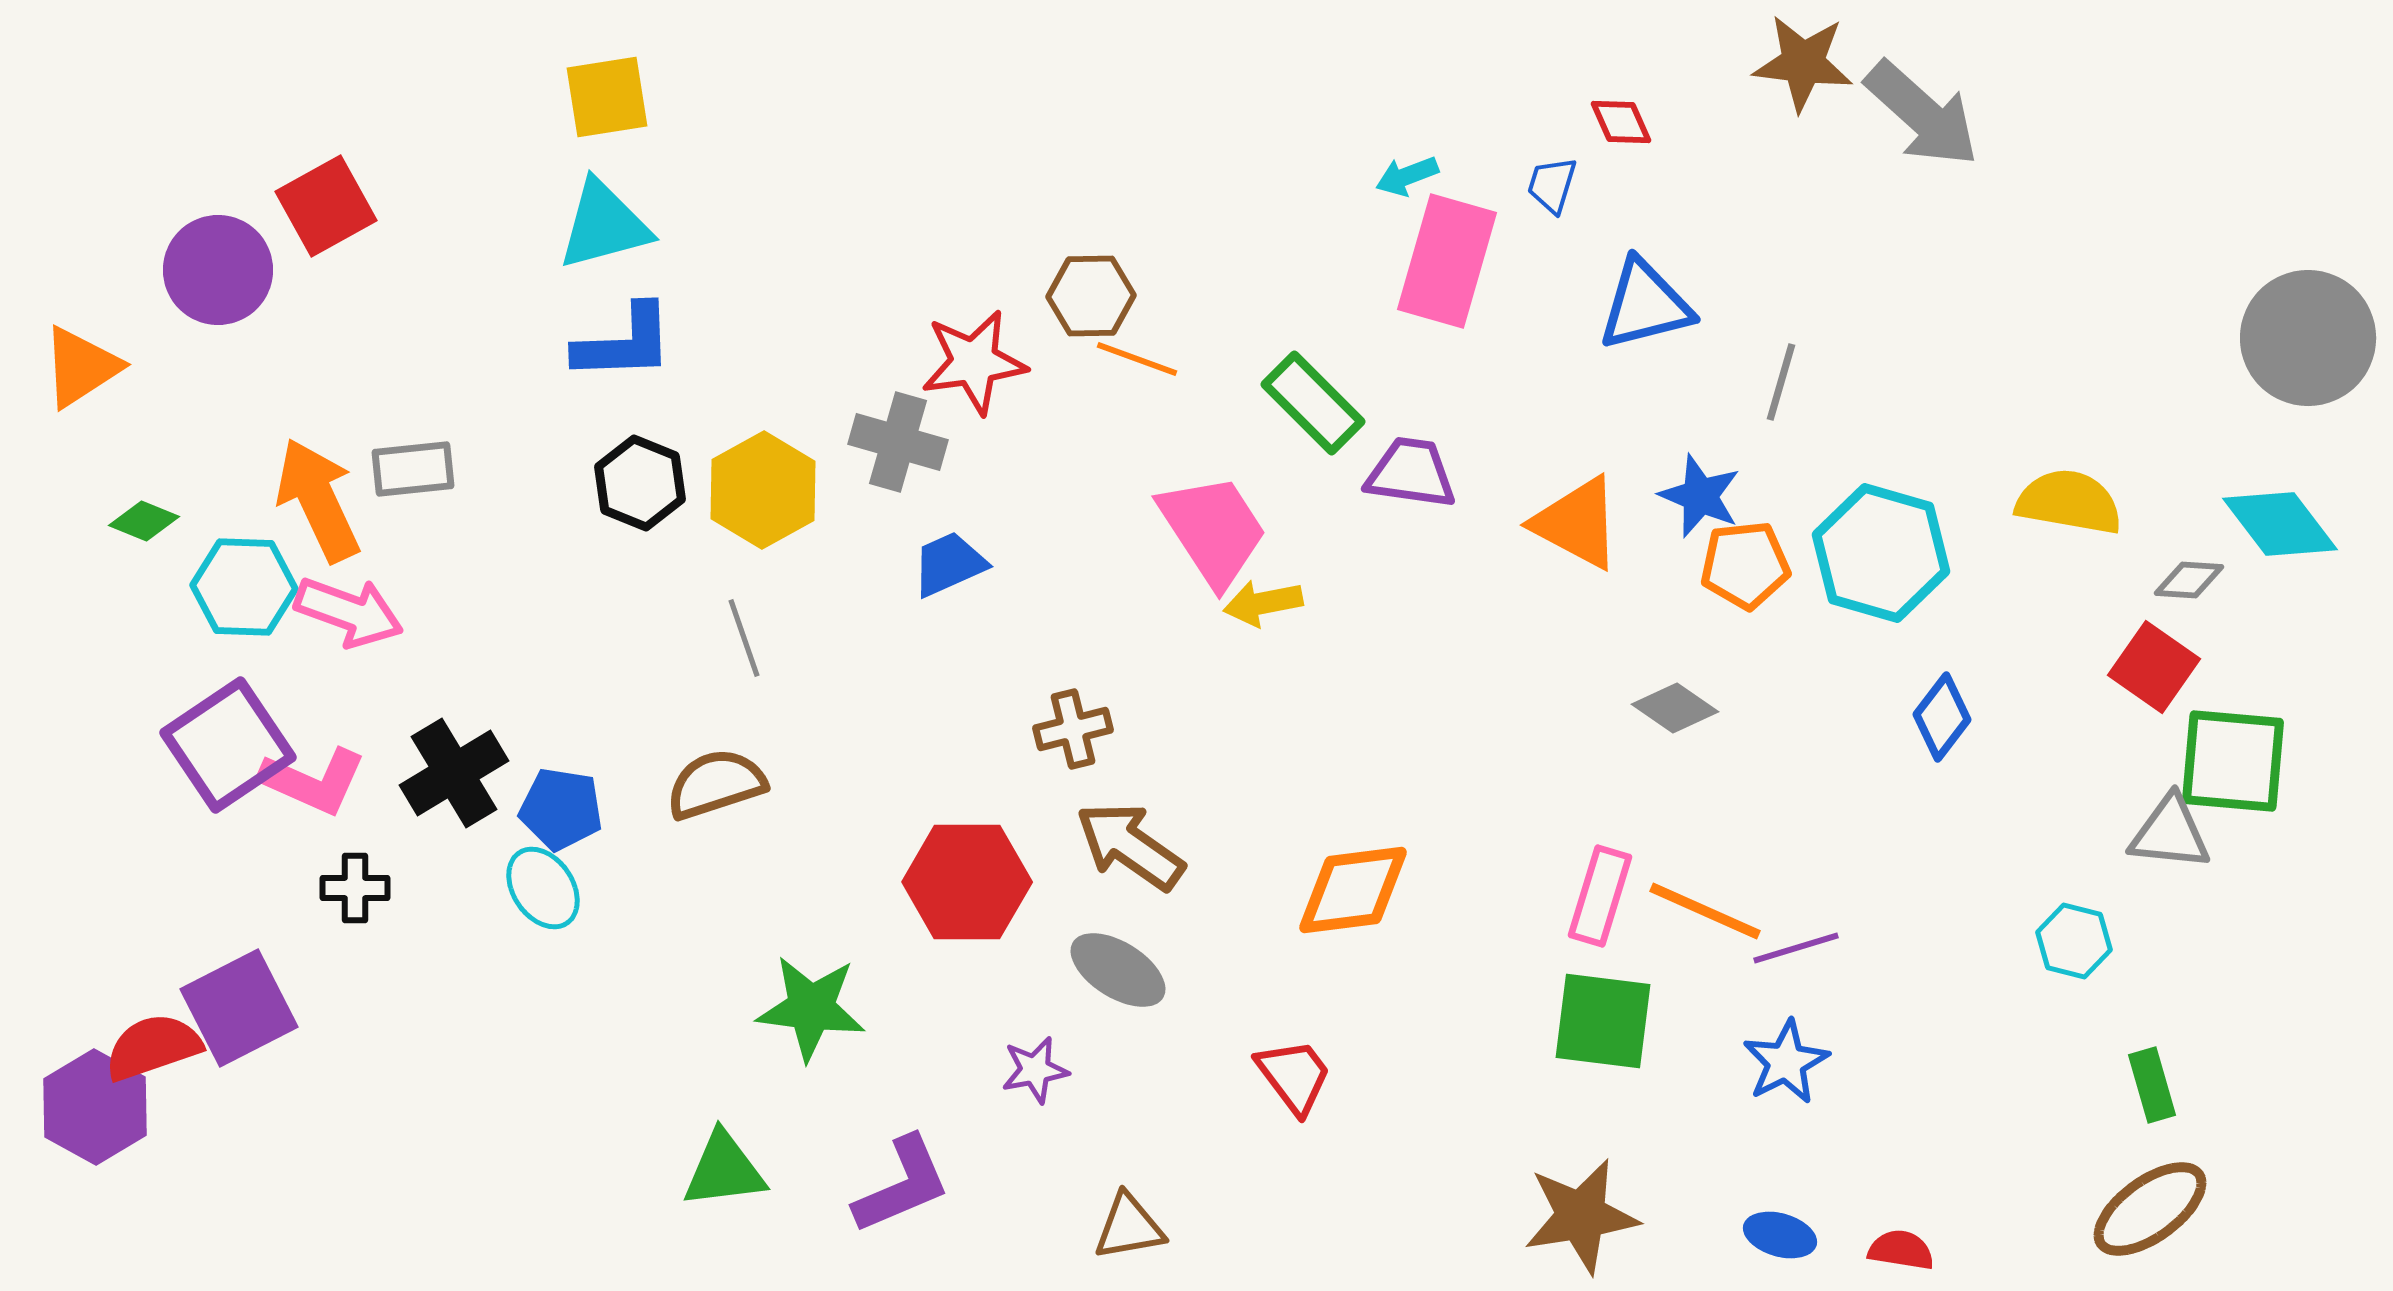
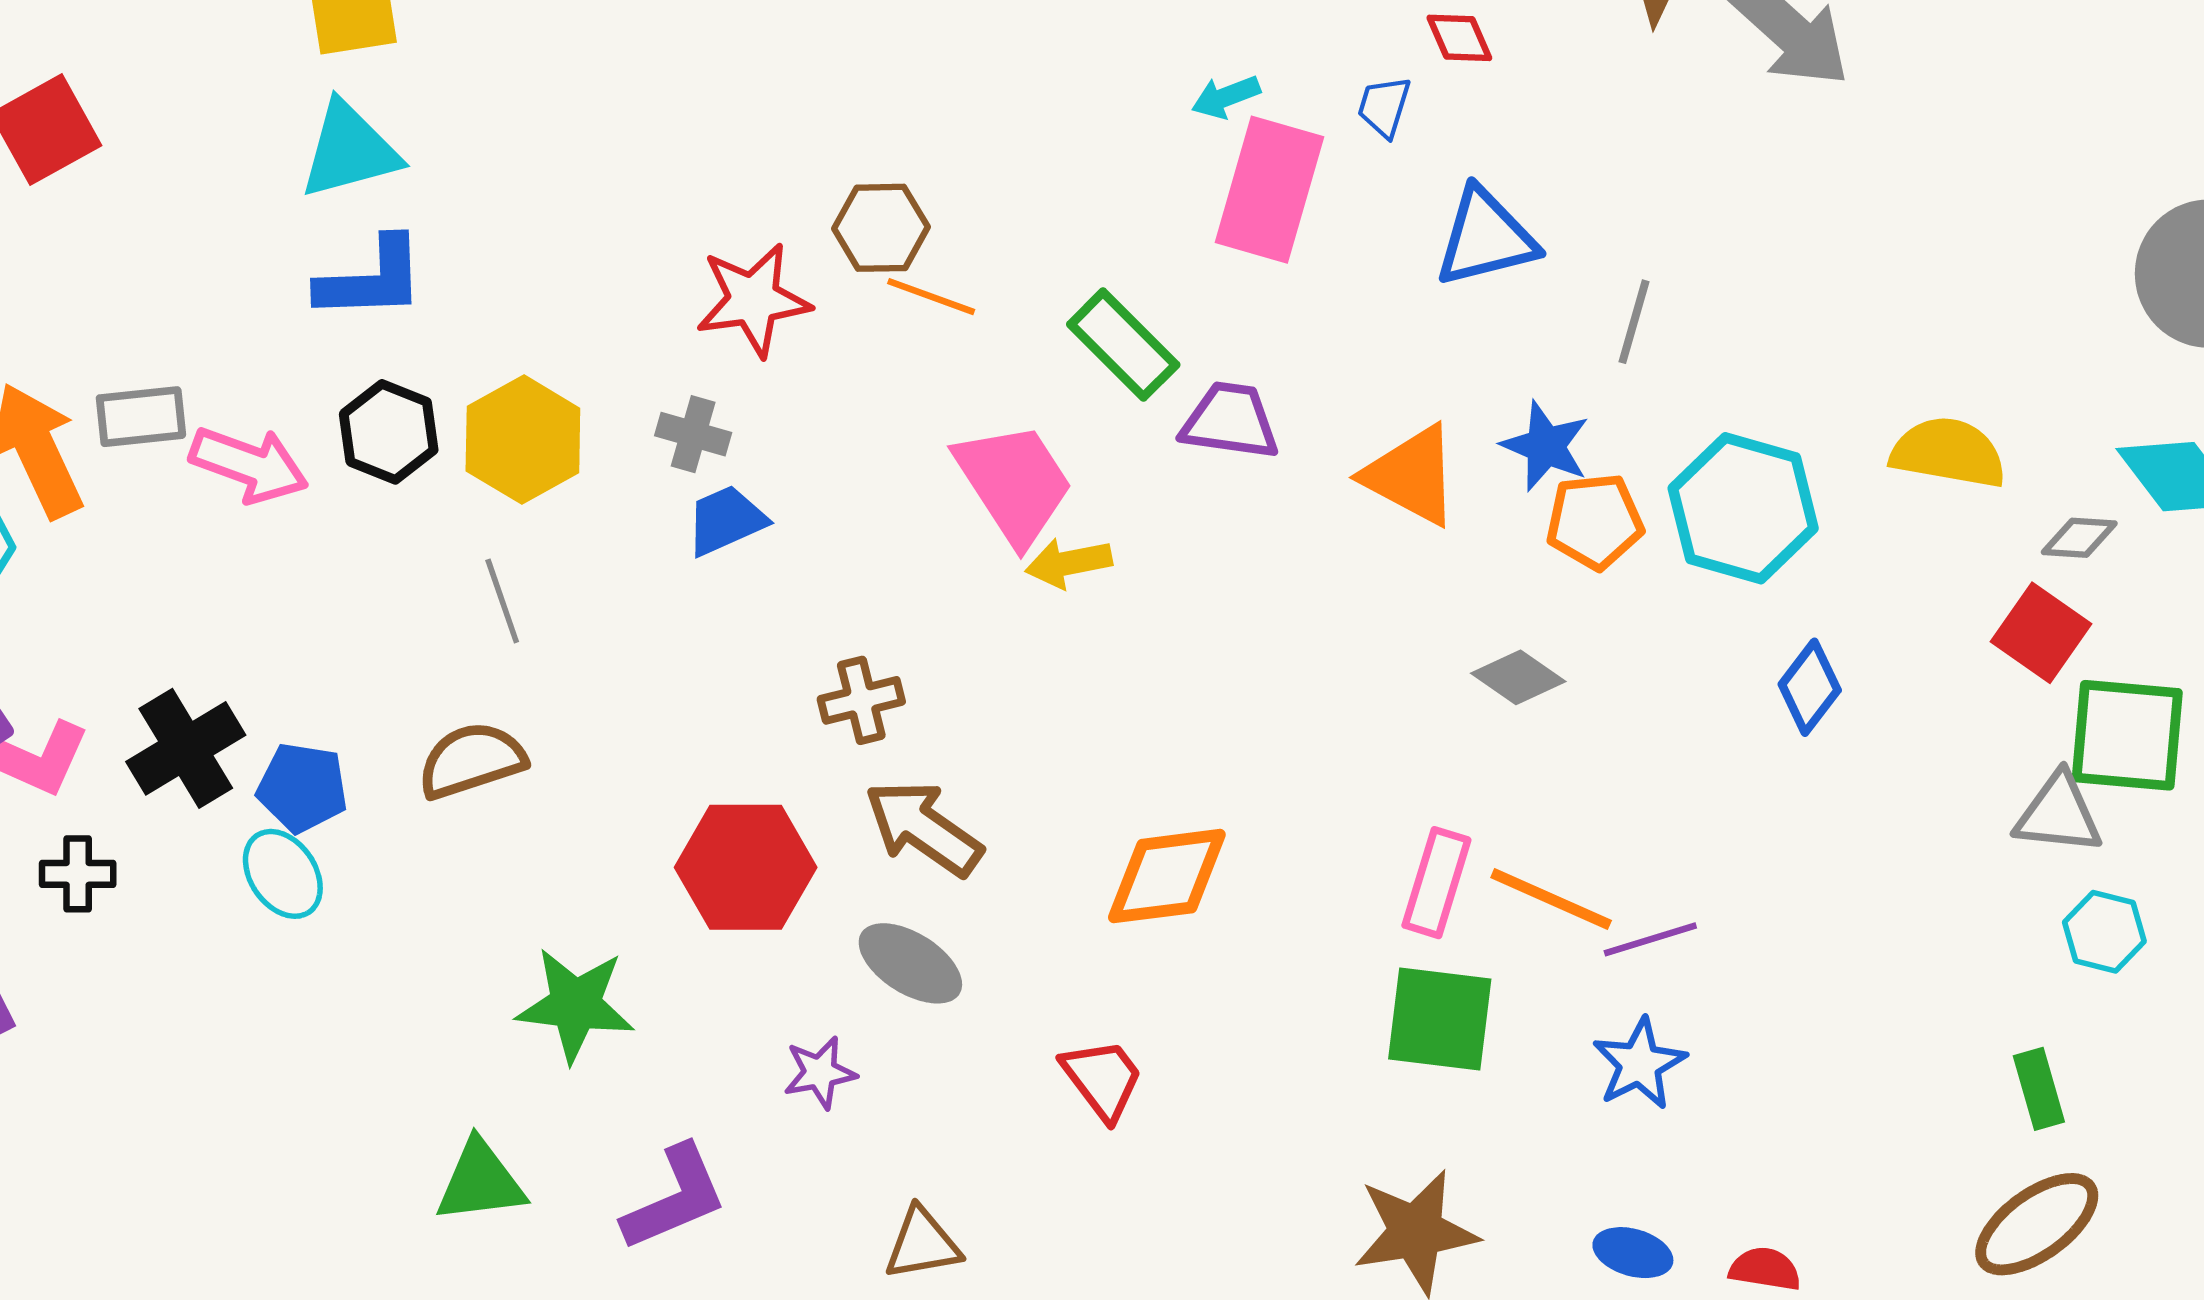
gray cross: (898, 442) -> (693, 434), moved, size x0.7
pink arrow: (349, 612) -> (249, 465), moved
cyan hexagon: (2074, 941) -> (2104, 932), moved

